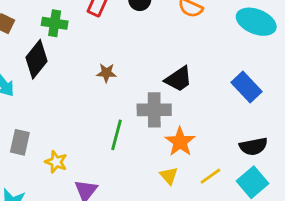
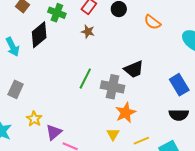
brown star: (106, 73) -> (88, 32), moved
green line: (116, 135) -> (85, 79), moved
black semicircle: (253, 146) -> (179, 115), moved
yellow star: (56, 162) -> (34, 119), moved

